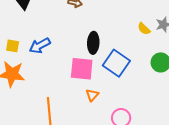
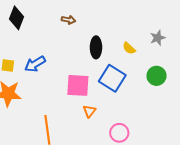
yellow semicircle: (144, 29) -> (129, 48), moved
black ellipse: (93, 43) -> (96, 47), moved

